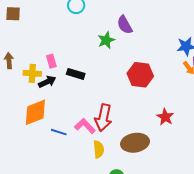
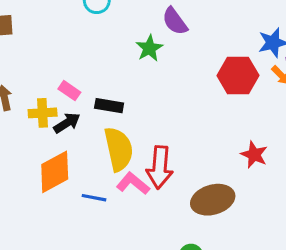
pink rectangle: (51, 61) -> (69, 91), turned -32
red hexagon: (140, 75) -> (238, 76), moved
yellow semicircle: (99, 149) -> (119, 149), moved, size x1.6

